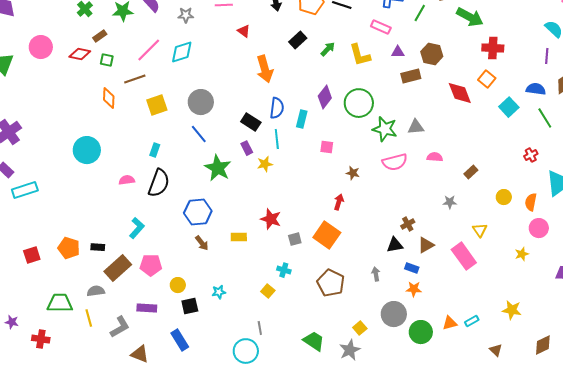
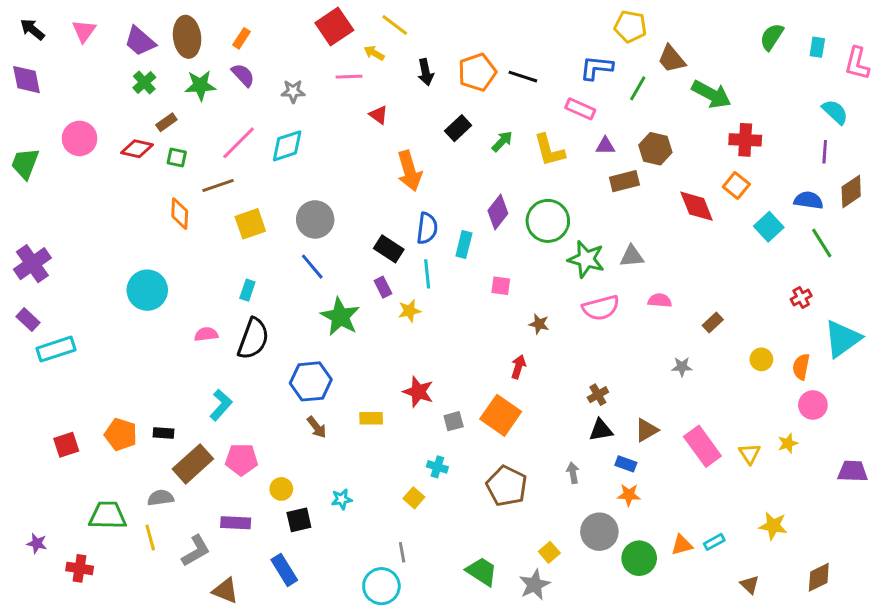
brown cross: (408, 224) -> (598, 395), moved
yellow triangle: (480, 230) -> (750, 454), moved

